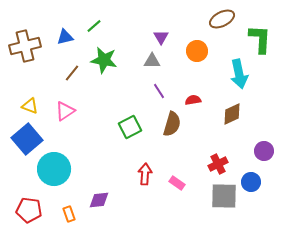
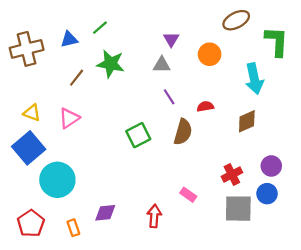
purple circle: (264, 151) -> (271, 166), moved
red arrow: (145, 174) -> (154, 216), moved
red pentagon: (29, 210) -> (31, 223), turned 30

